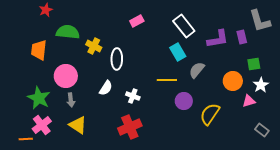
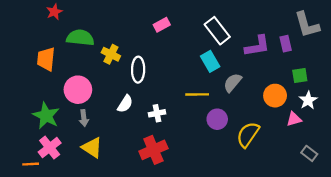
white cross: (133, 96) -> (157, 113), turned -32

